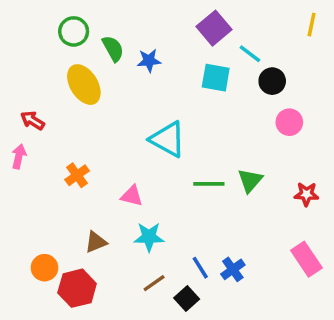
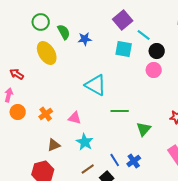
pink circle: (289, 122) -> (154, 70), moved
orange cross: (77, 175) -> (46, 114), moved
green triangle: (250, 180) -> (144, 129), moved
cyan star: (149, 237) -> (85, 142), turned 30
orange circle: (45, 268) -> (18, 112), moved

